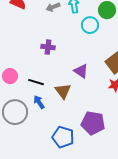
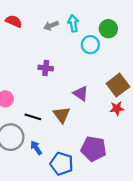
black line: (36, 82) -> (33, 117), moved
blue arrow: (39, 102) -> (36, 148), moved

